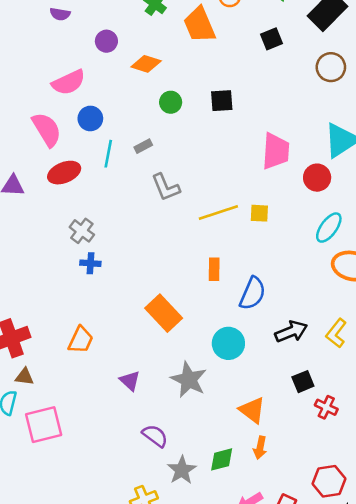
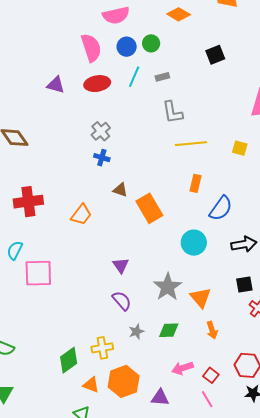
black square: (222, 101) -> (215, 55), moved, turned -30
green circle: (171, 102) -> (151, 43), moved
yellow line: (218, 212) -> (191, 144), moved
brown triangle: (24, 377) -> (120, 190), moved
gray star: (189, 380) -> (168, 287), moved
purple triangle: (130, 381) -> (121, 265), moved
orange arrow: (260, 448) -> (212, 330), moved, turned -42
gray star: (182, 470) -> (136, 332), size x0.7

